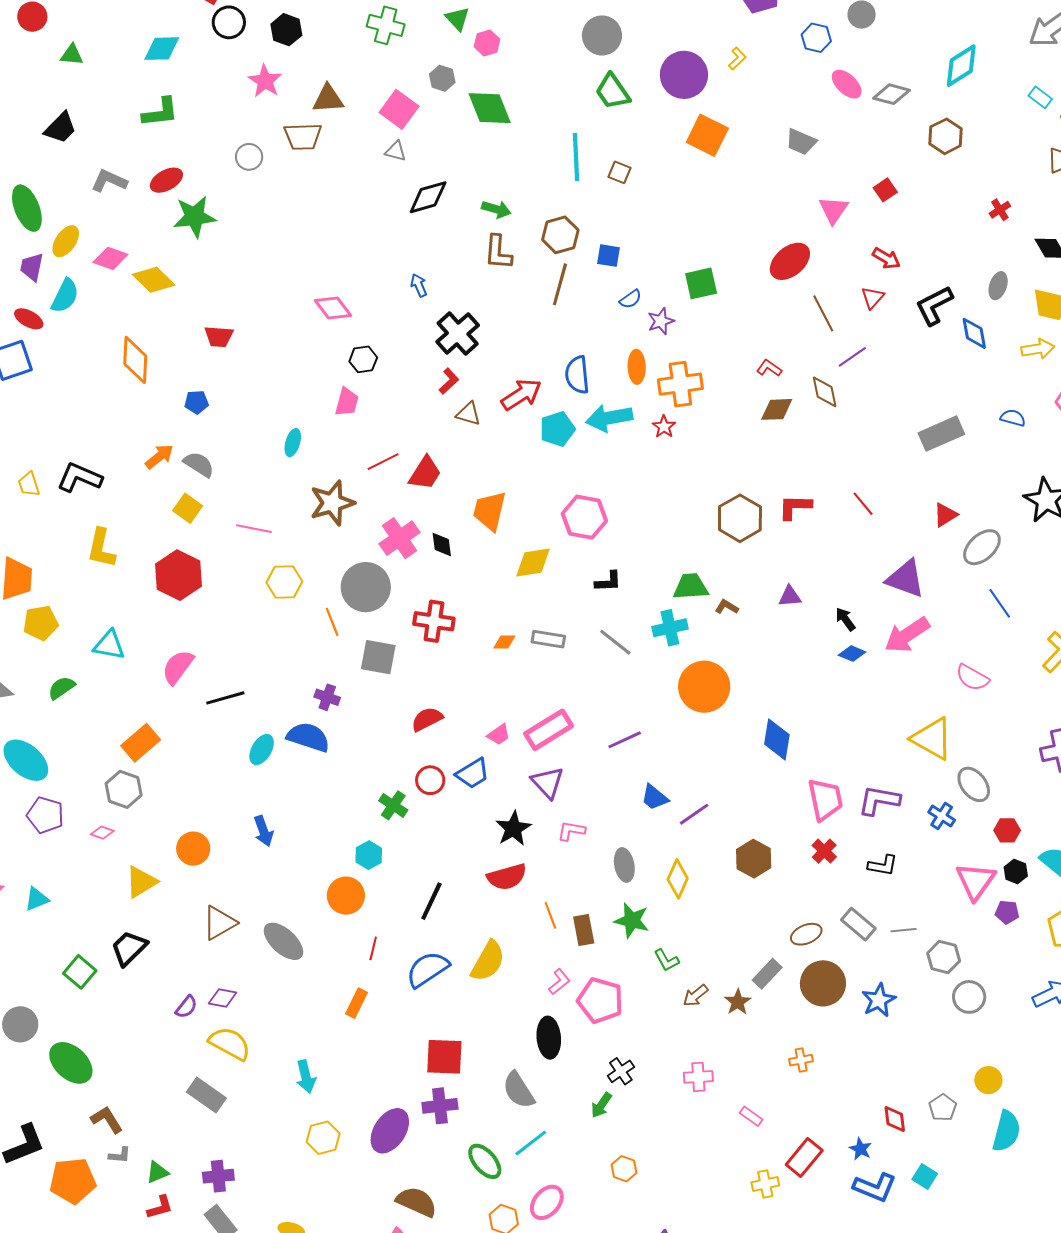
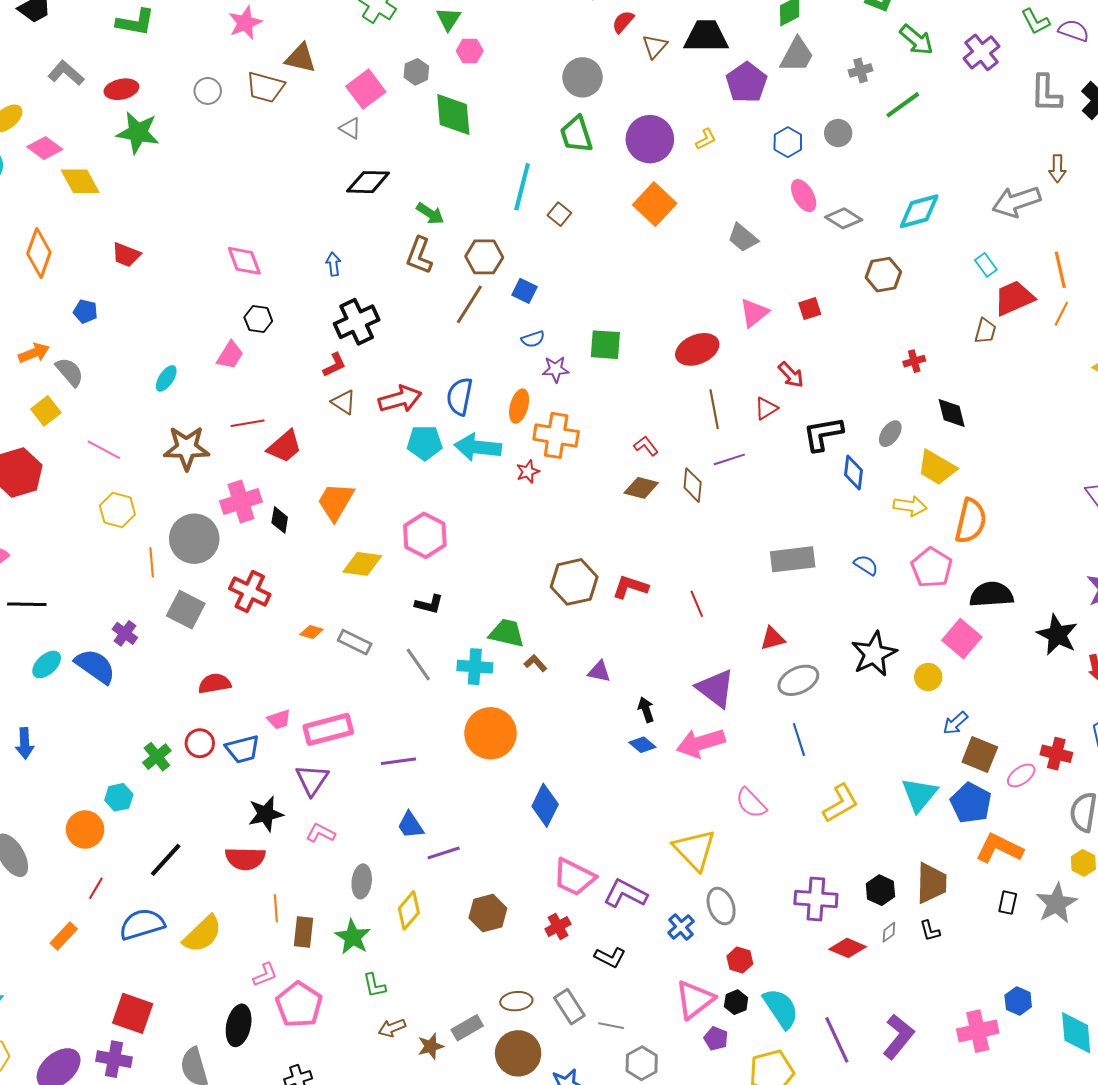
pink trapezoid: (825, 799) -> (574, 877), turned 111

